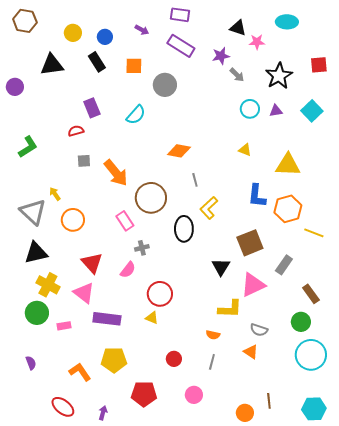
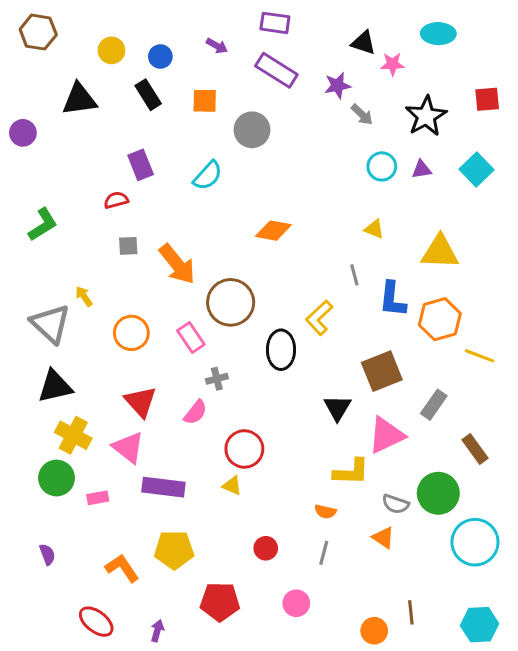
gray line: (195, 180) -> (354, 275), moved
orange circle: (73, 220) -> (131, 333), moved
green circle: (301, 322) -> (438, 493), moved, size x1.4

